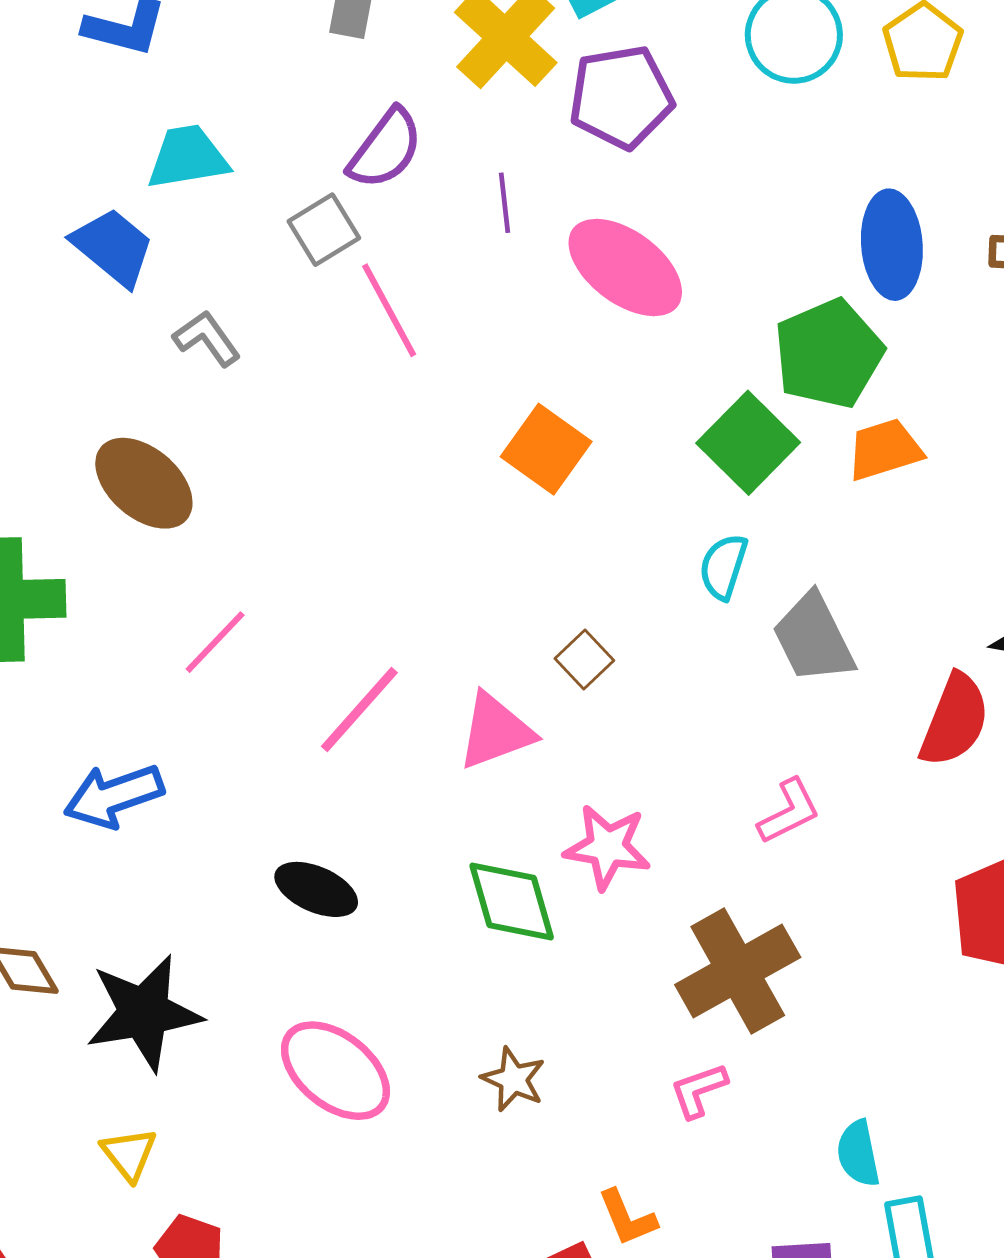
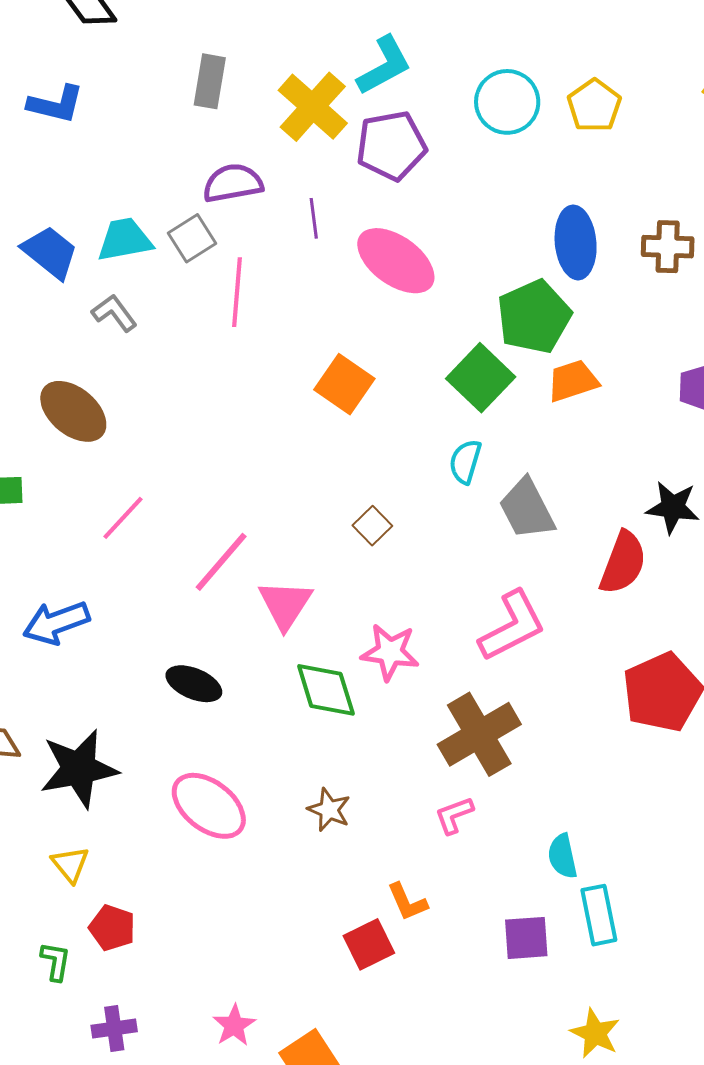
purple semicircle: (385, 149) -> (233, 183), turned -136
cyan trapezoid: (188, 157) -> (125, 240), moved
pink line: (389, 310) -> (237, 292), turned 34
pink triangle: (496, 731) -> (285, 604), moved, turned -36
pink L-shape: (789, 811) -> (512, 626), size x1.6

